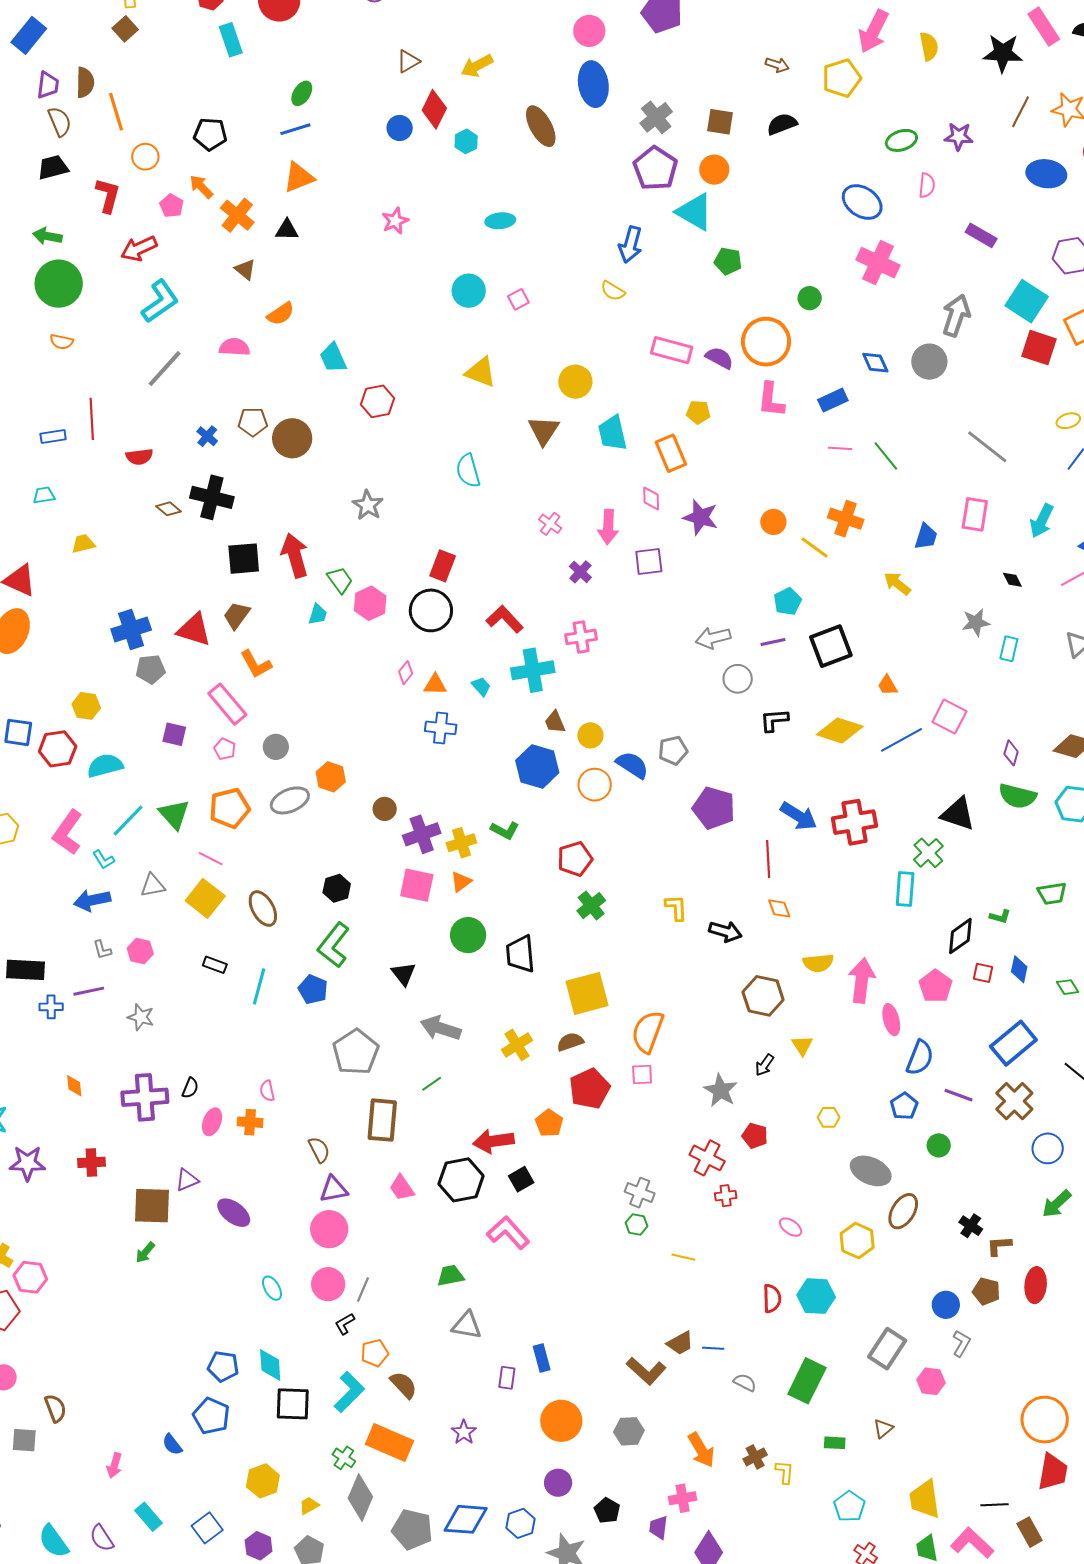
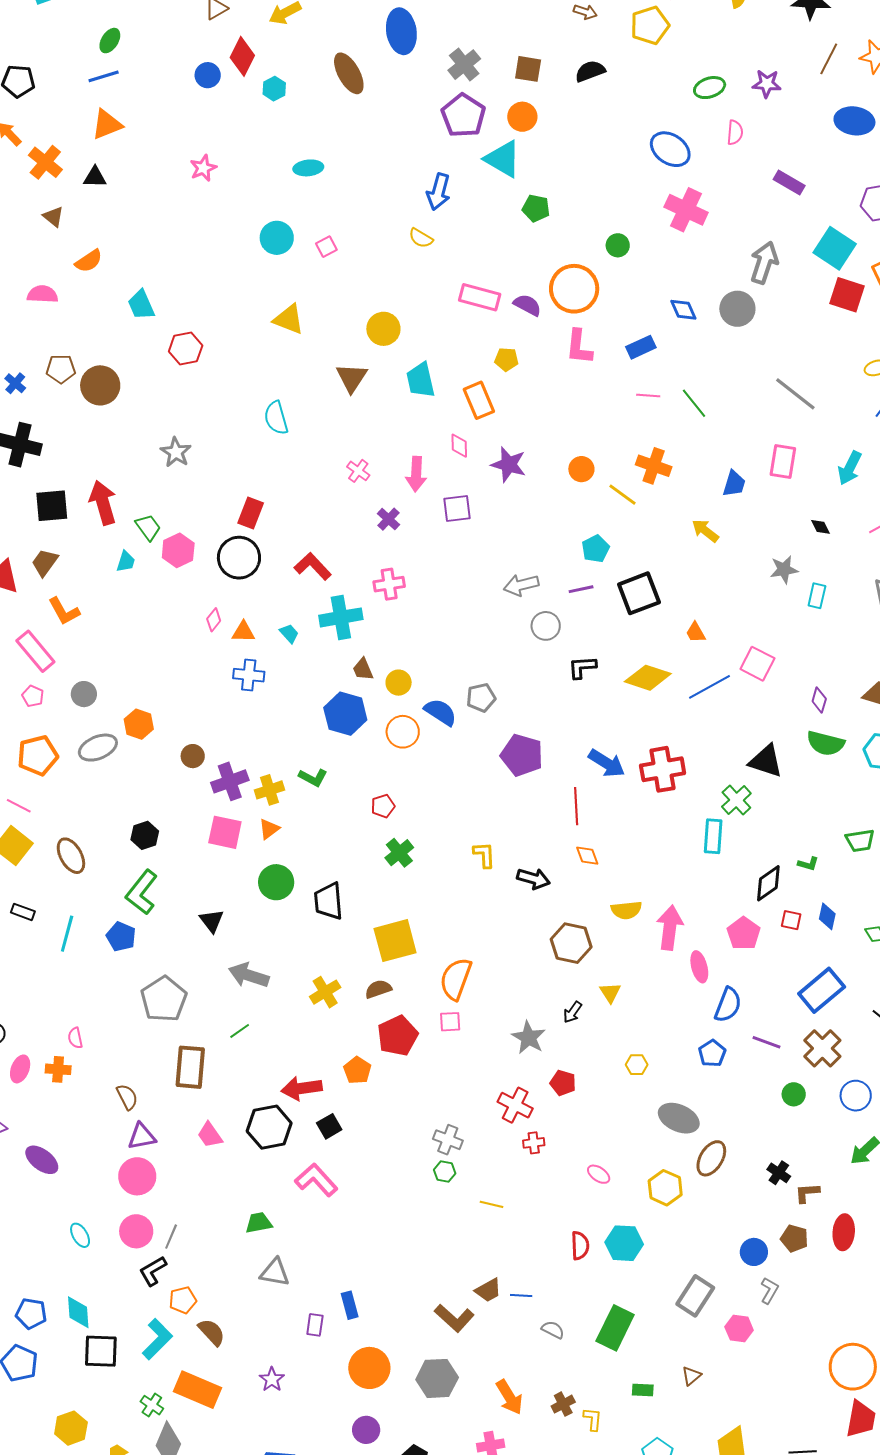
red pentagon: (575, 859) -> (383, 806), size x0.7
green circle: (939, 1145) -> (794, 1094), moved
black L-shape: (345, 1324) -> (153, 1271), size x1.4
gray hexagon: (629, 1431) -> (437, 1378), size x1.4

